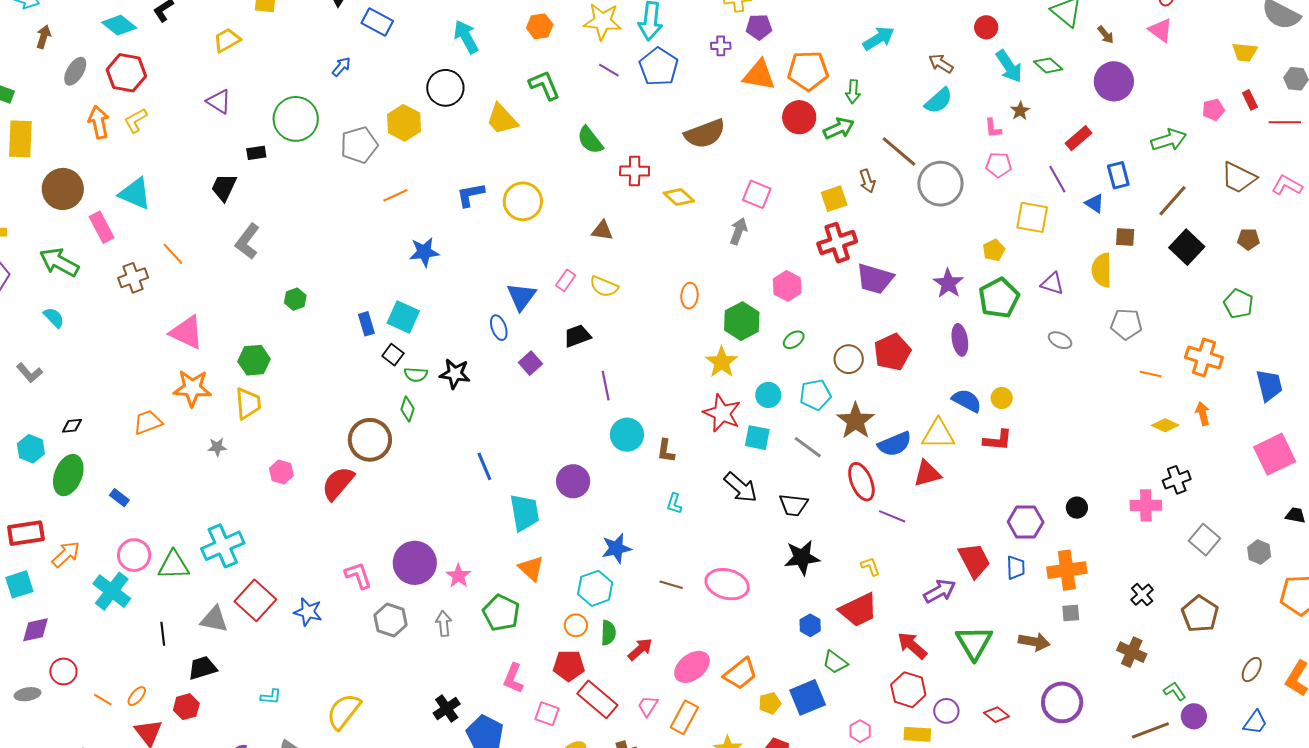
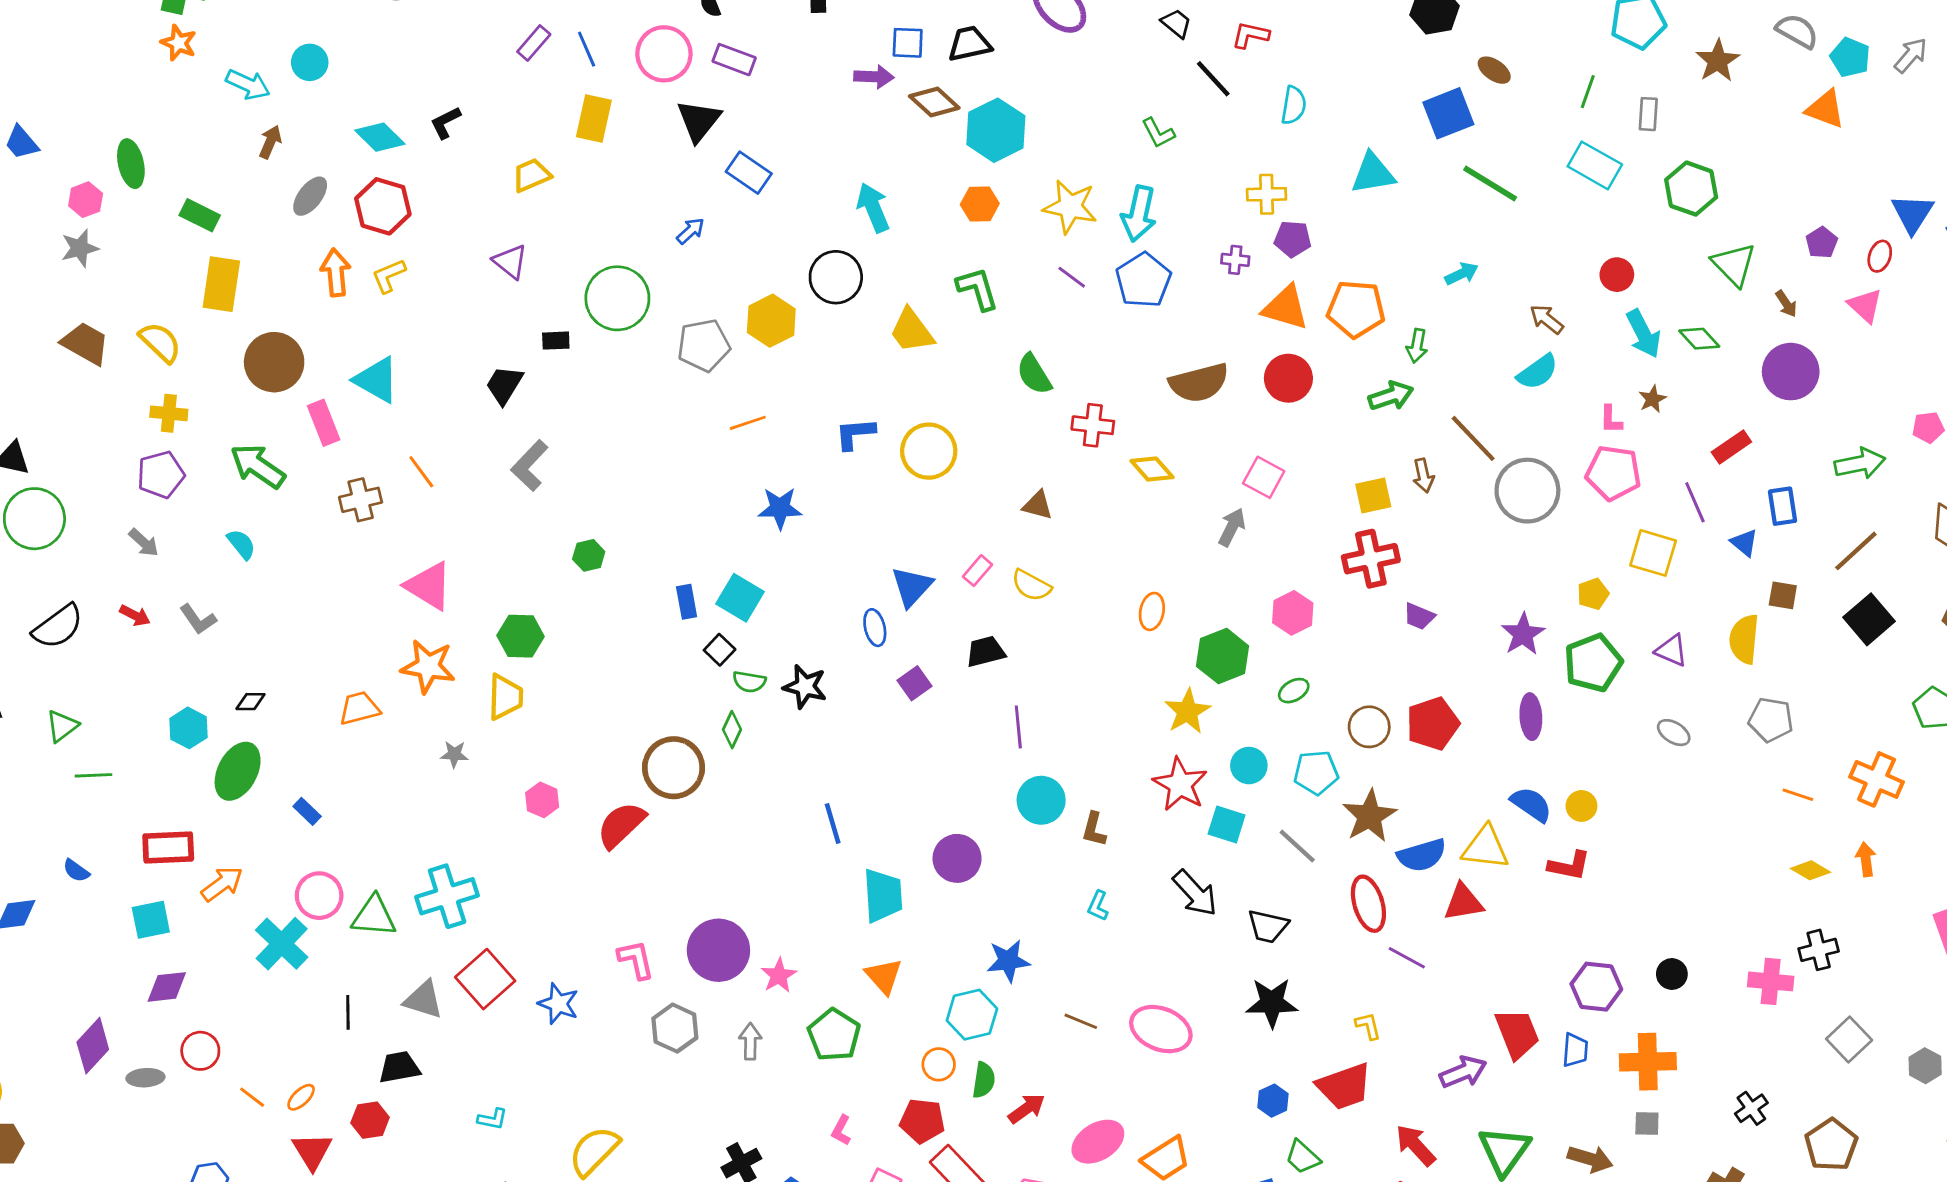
cyan arrow: (879, 38) -> (1462, 274), size x0.7
red circle: (799, 117) -> (1288, 378), moved
pink pentagon: (999, 165) -> (1613, 473), size x1.5
purple trapezoid: (875, 279) -> (1419, 616), size x0.6
pink L-shape: (513, 678) -> (841, 1130), size x0.7

